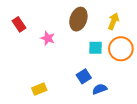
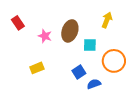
brown ellipse: (78, 19) -> (70, 31), moved
orange circle: (121, 49) -> (114, 61), moved
yellow rectangle: (39, 89) -> (37, 68), moved

